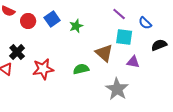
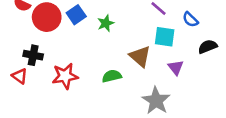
red circle: (28, 21) -> (47, 17), size x1.5
black cross: (17, 52) -> (33, 55), turned -35
purple triangle: (133, 62) -> (176, 67), turned 40

